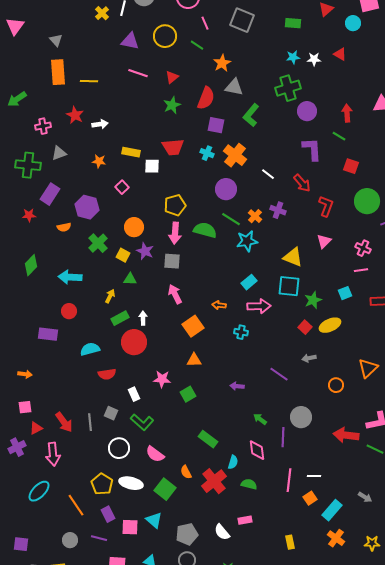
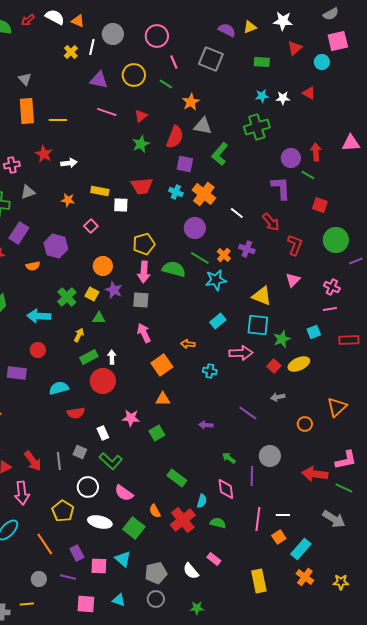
purple circle: (307, 111) -> (291, 158), moved
green cross: (98, 243) -> (67, 297), moved
pink arrow: (259, 306) -> (241, 353), moved
yellow pentagon: (102, 484) -> (63, 511), moved
gray arrow: (365, 497) -> (334, 519), moved, size x1.6
pink rectangle: (245, 520) -> (214, 559), turned 48
yellow rectangle: (290, 542) -> (259, 581), size x1.6

